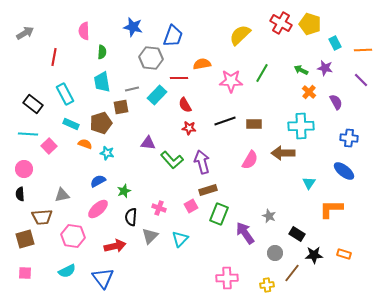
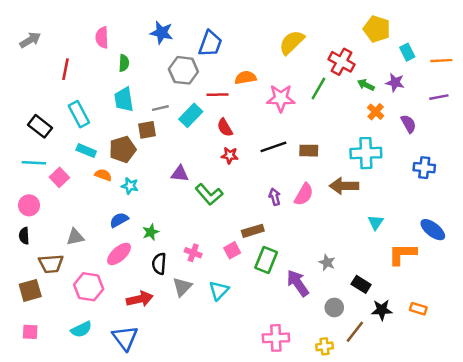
red cross: (281, 23) -> (342, 62), moved
purple line: (361, 80) -> (439, 97), turned -56
purple arrow: (202, 162) -> (275, 197), moved, size x0.6
blue ellipse: (344, 171) -> (433, 230), moved

